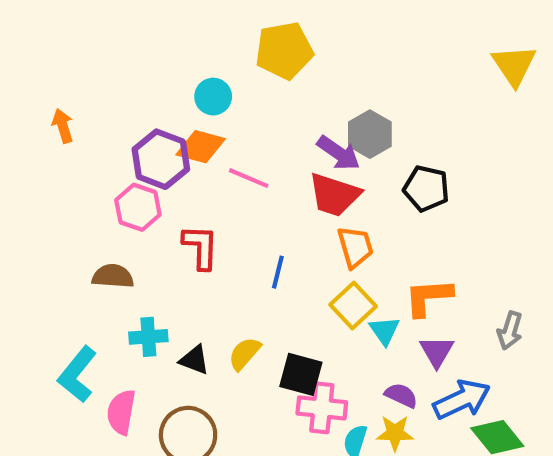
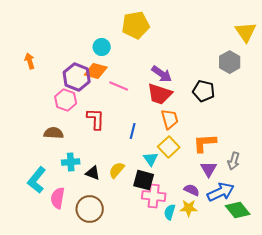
gray hexagon: (370, 134) -> (230, 62), moved
cyan triangle: (384, 331) -> (151, 159), moved
gray arrow: (510, 331) -> (234, 161), moved

